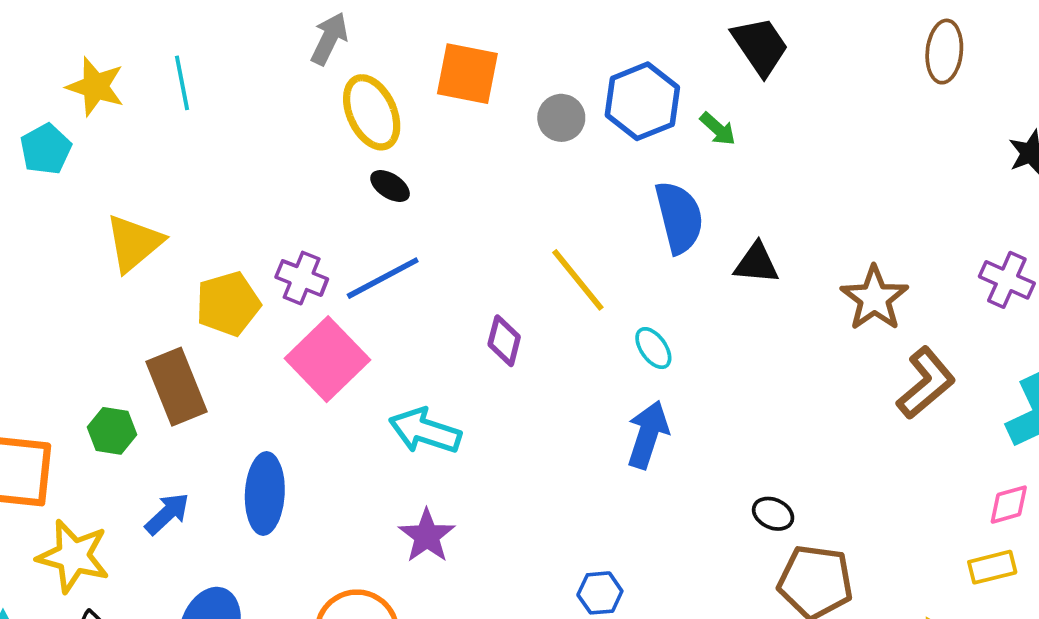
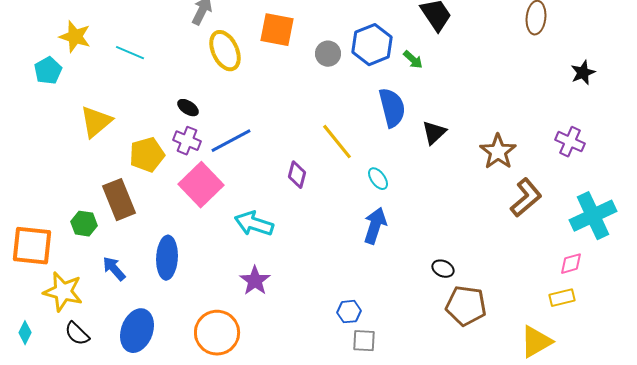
cyan line: (182, 83) -> (130, 53), moved, turned -56
black ellipse: (390, 186) -> (188, 108), moved
black triangle: (756, 263) -> (434, 133), turned -48
blue arrow: (167, 514) -> (114, 269), turned -88

